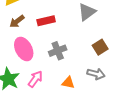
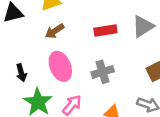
red rectangle: (46, 21) -> (105, 30), moved

